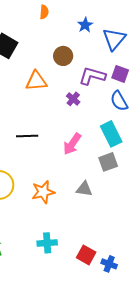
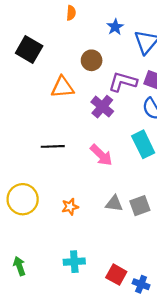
purple cross: (73, 99) -> (102, 107), size x1.5
pink arrow: (72, 144) -> (101, 155), turned -80
gray square: (108, 162) -> (140, 206), moved
orange star: (43, 192) -> (70, 207), size x0.7

